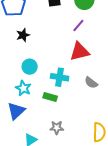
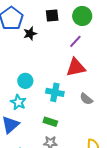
black star: (23, 35) -> (30, 34), moved
green rectangle: (50, 97) -> (50, 122), moved

